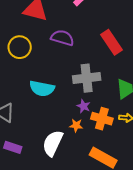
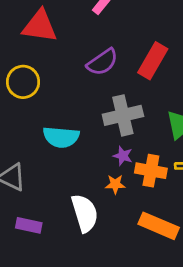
purple semicircle: (62, 38) -> (102, 62), moved, turned 135
red rectangle: (112, 42) -> (153, 61), turned 70
white semicircle: (53, 143) -> (85, 213), turned 144

